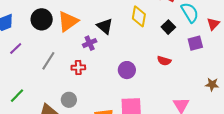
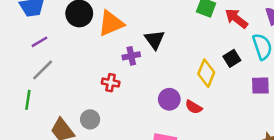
yellow diamond: (139, 16) -> (206, 73), moved
gray line: (48, 61) -> (43, 70), moved
red semicircle: (164, 61) -> (194, 107), moved
green line: (17, 96) -> (28, 100), turned -49

